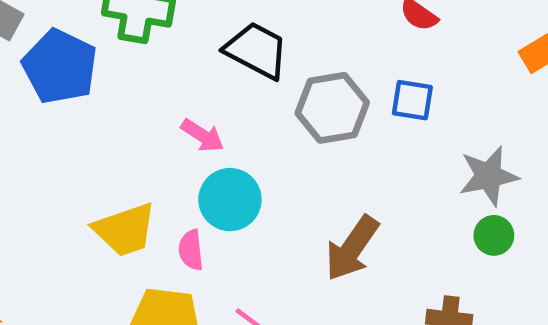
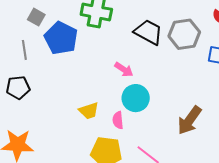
gray hexagon: (332, 108) -> (184, 34), moved
yellow trapezoid: (125, 230) -> (89, 111), size x0.7

